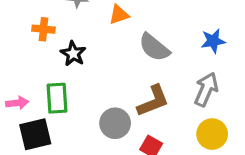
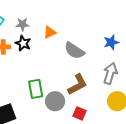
black star: (73, 54) -> (23, 43), moved
green rectangle: (57, 98) -> (36, 89), moved

